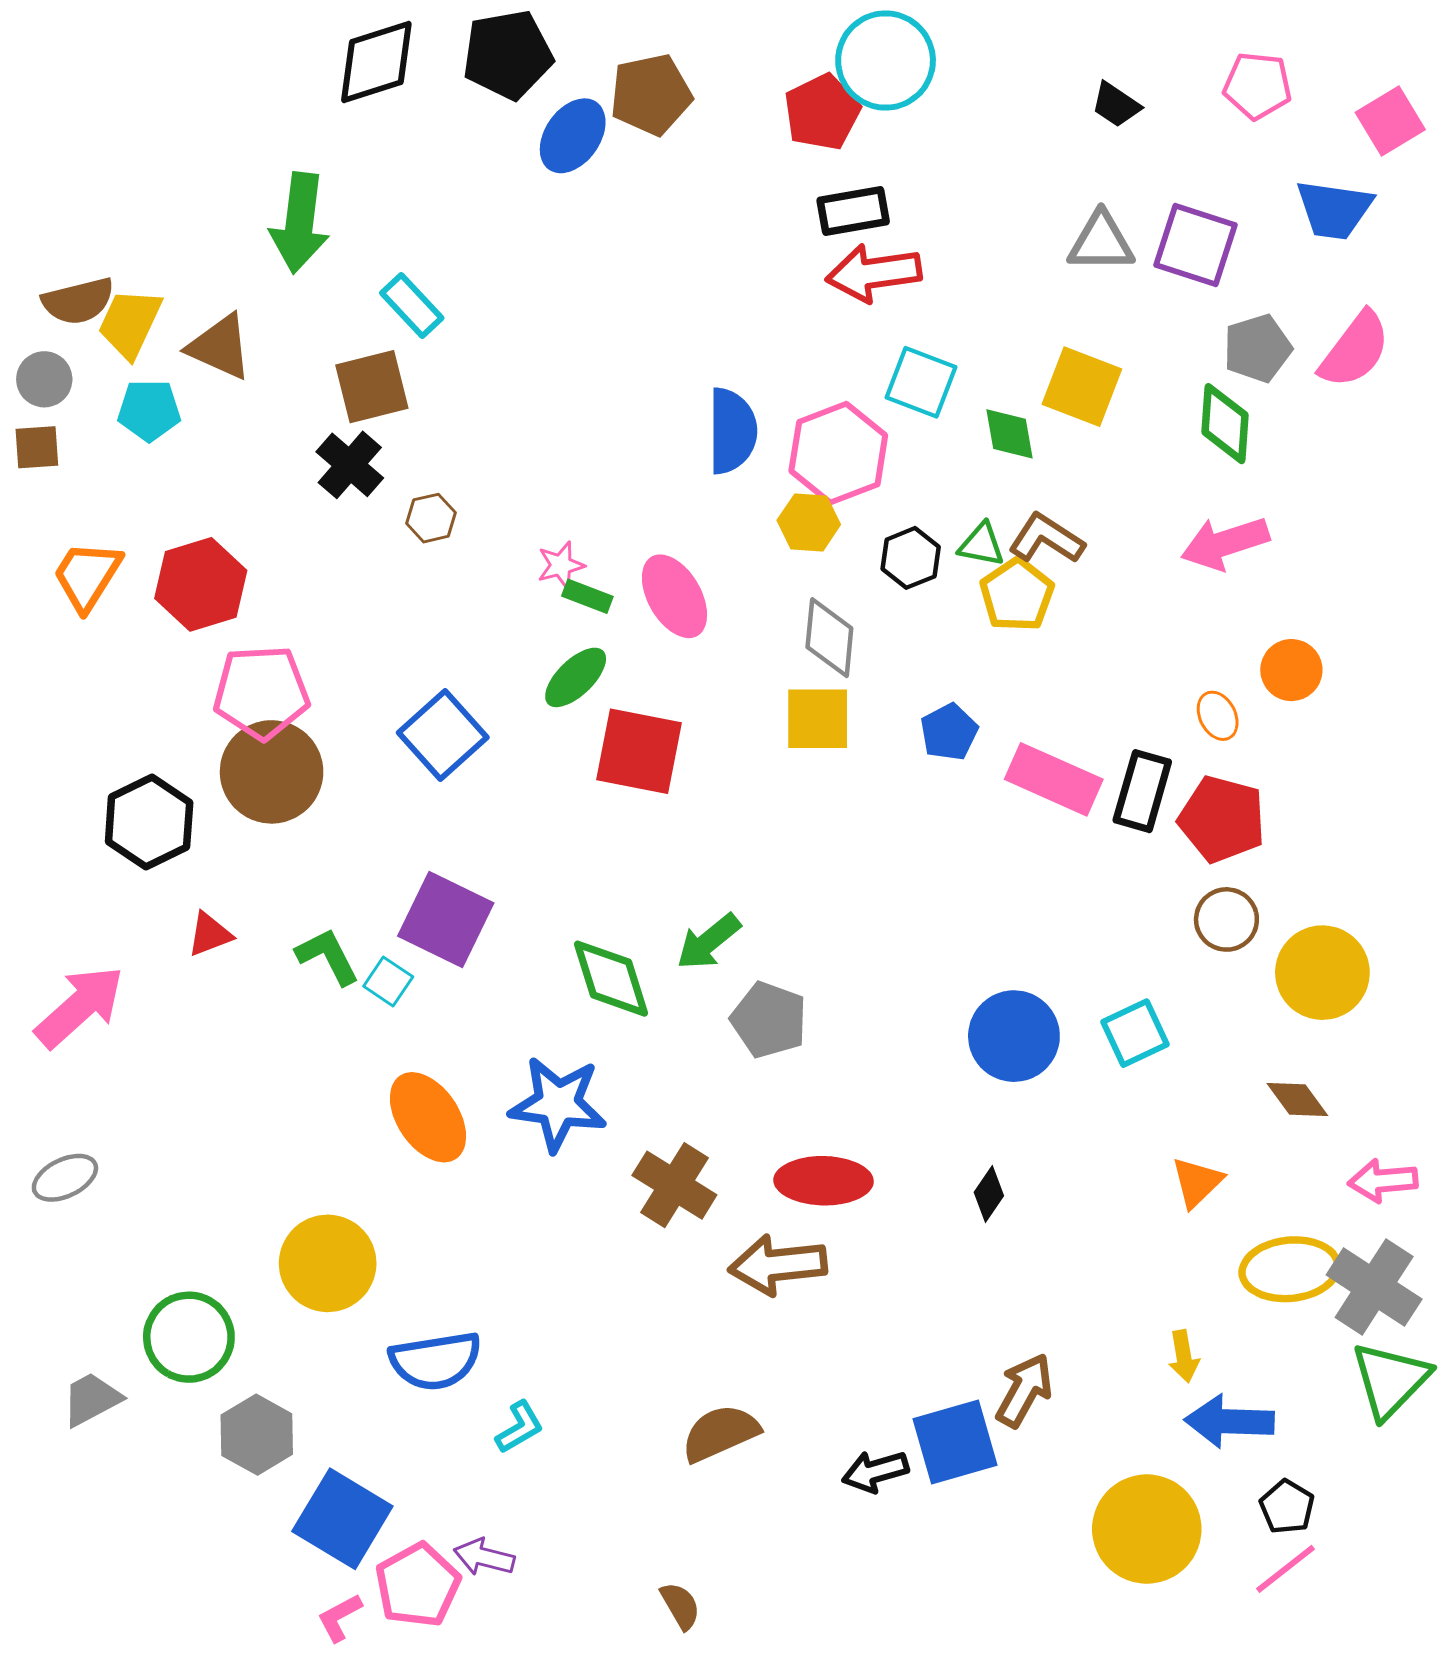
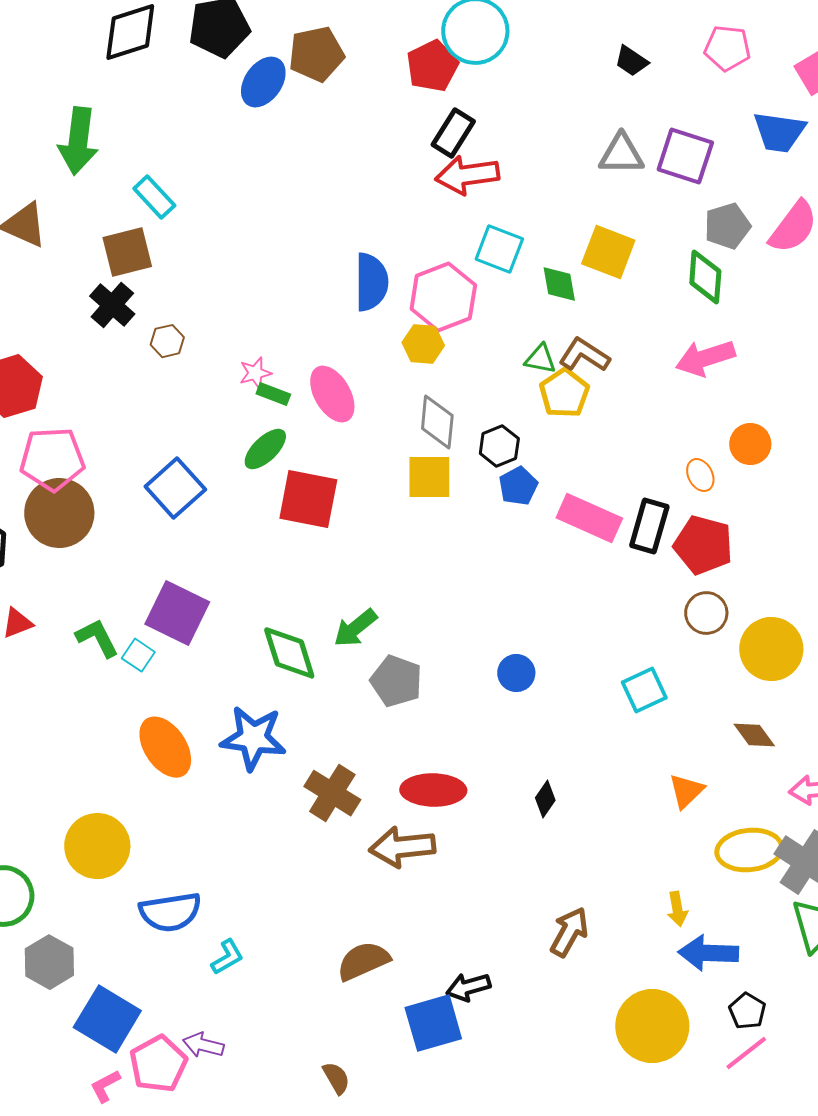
black rectangle: (853, 211) -> (453, 133), turned -48
black hexagon: (911, 558) -> (499, 446), moved
blue circle: (1014, 1036) -> (516, 673), moved, size x0.6
blue square: (955, 1442) -> (433, 1023), moved

